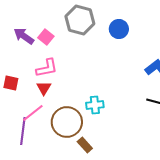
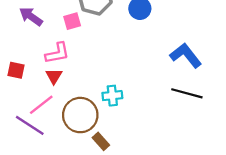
pink square: (46, 37) -> (72, 21), moved, turned 35
purple line: (23, 131) -> (30, 125), turned -64

